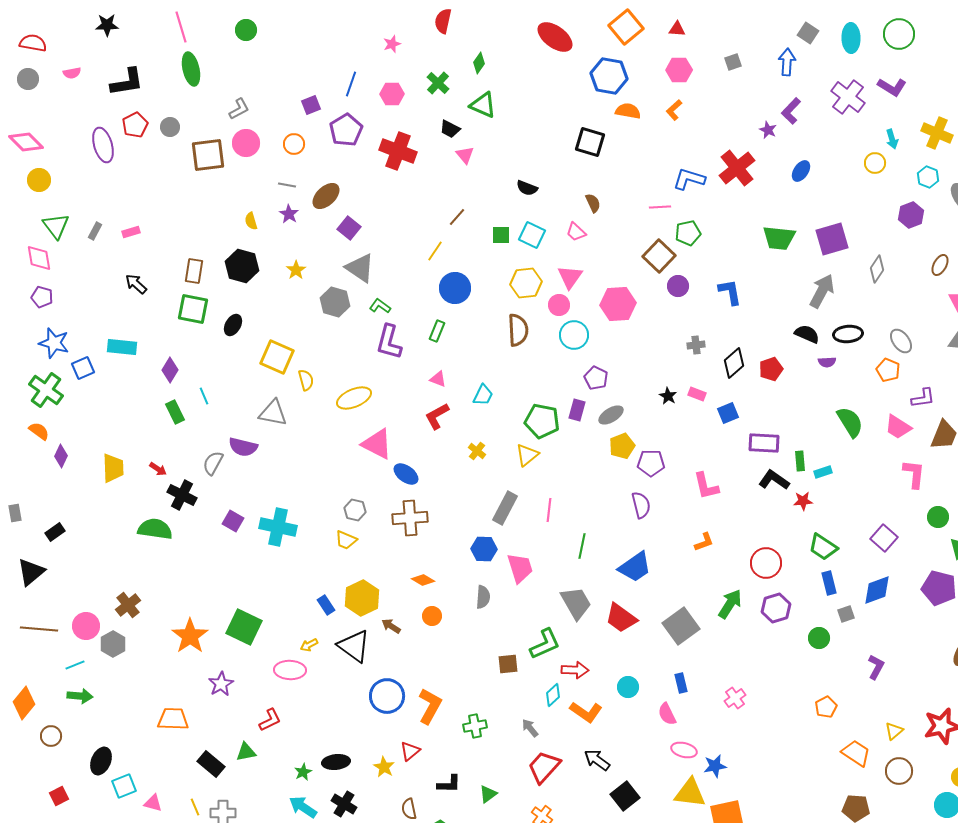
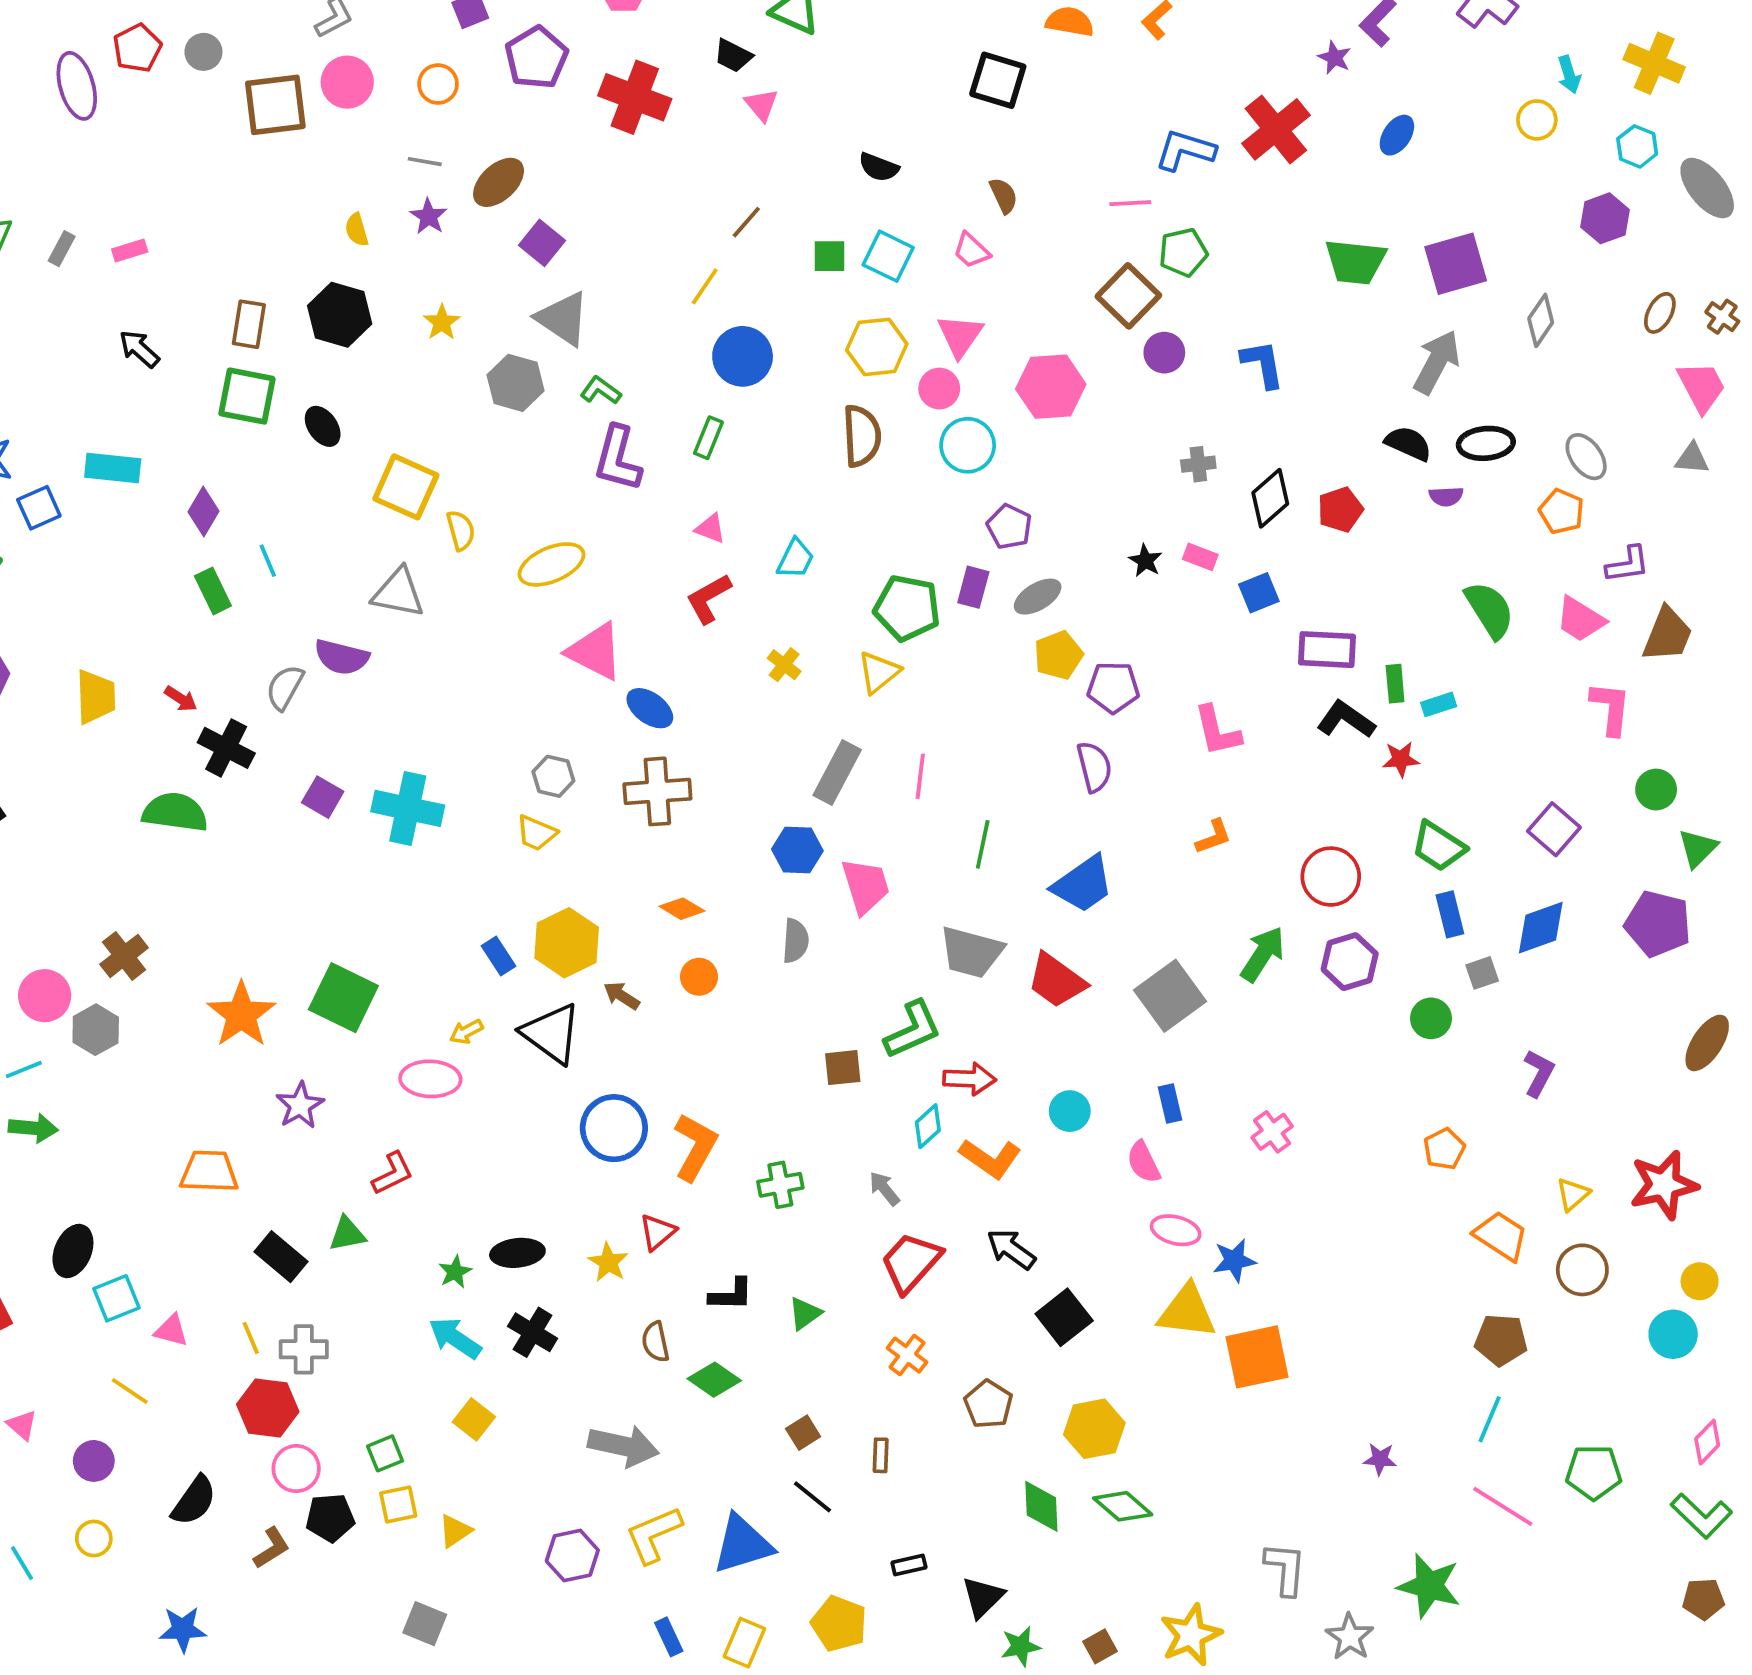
black ellipse: (233, 325) -> (323, 426), turned -65
gray trapezoid: (576, 603) -> (971, 952), turned 135

